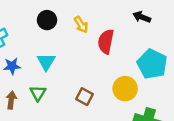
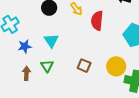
yellow circle: (125, 89) -> (116, 66), moved

